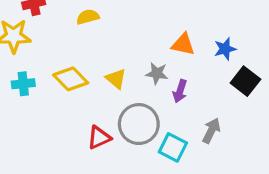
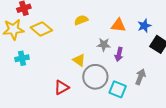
yellow semicircle: (88, 17) -> (81, 20), moved
yellow diamond: (71, 79) -> (41, 29), moved
yellow triangle: (116, 79) -> (79, 60), moved
red triangle: (99, 138) -> (62, 87), moved

